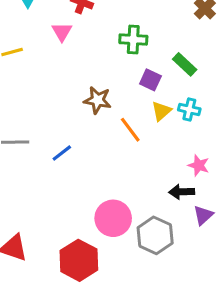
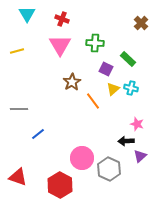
pink triangle: (62, 32) -> (60, 45), moved, size x1.6
brown star: (98, 100) -> (72, 82), turned 30
blue line: (62, 153) -> (38, 134), moved

